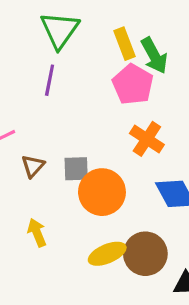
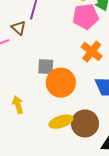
pink pentagon: (133, 84) -> (86, 16), turned 30
brown triangle: (33, 166) -> (19, 28), moved, turned -35

